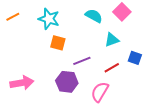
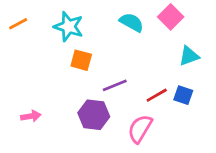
cyan triangle: (112, 40) -> (189, 56), moved
blue square: (135, 58) -> (183, 95), moved
pink arrow: (22, 83) -> (31, 116), size x0.6

